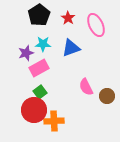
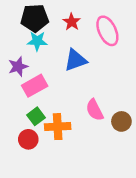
black pentagon: (39, 15) -> (35, 18), turned 30
cyan star: (43, 44) -> (37, 41), moved
red circle: (34, 110) -> (28, 139), size x0.6
orange cross: (54, 121) -> (58, 127), moved

